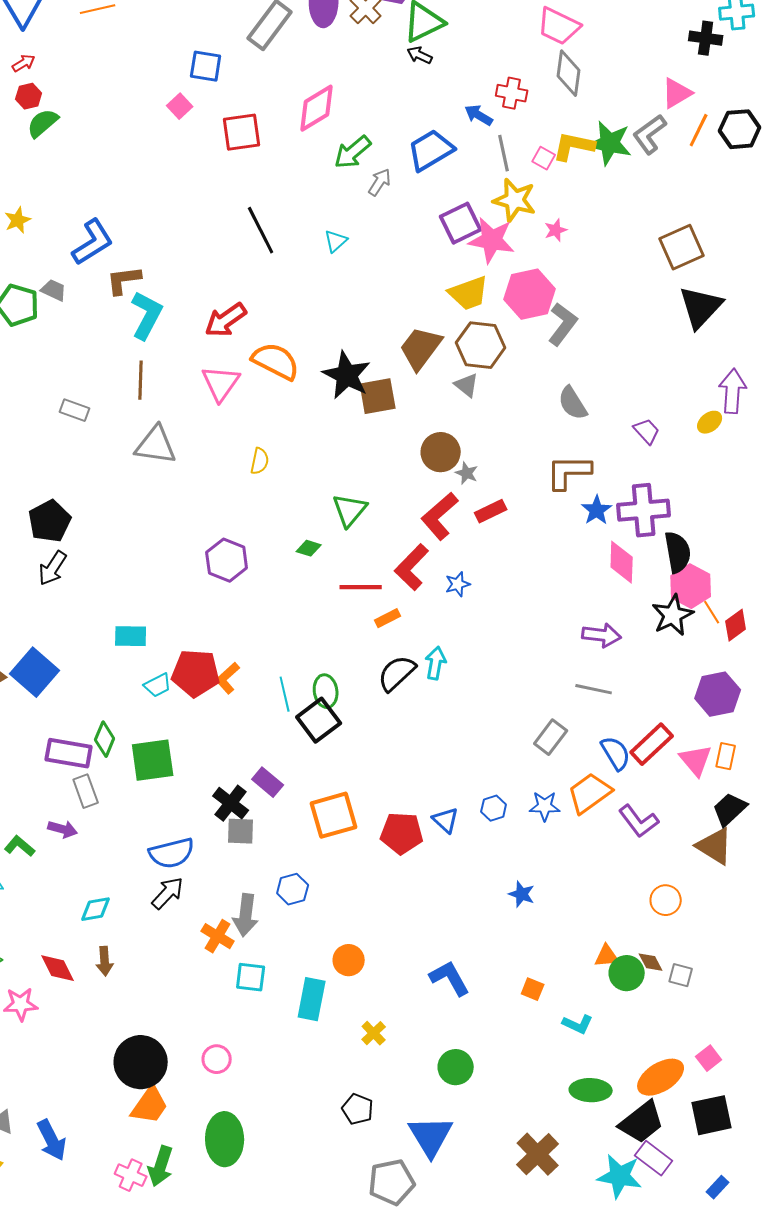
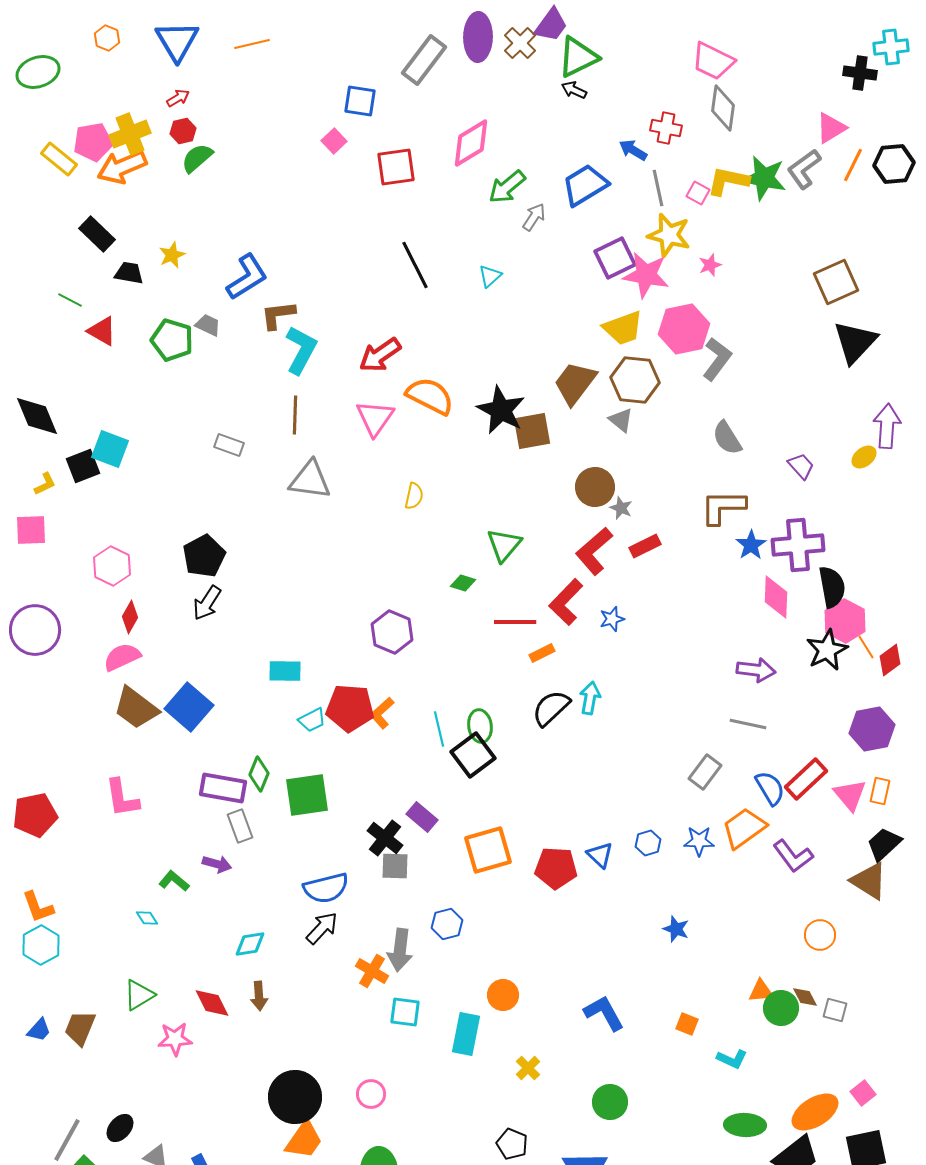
purple hexagon: (227, 560) -> (392, 632), moved

